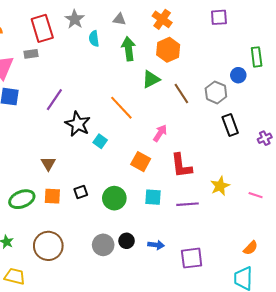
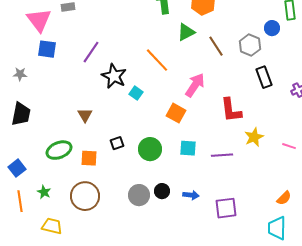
pink arrow: (160, 133) -> (195, 85), size x1.4
red L-shape: (181, 166) -> (231, 110), moved
orange square: (52, 196) -> (89, 158), moved

